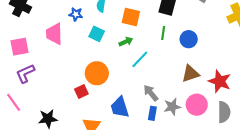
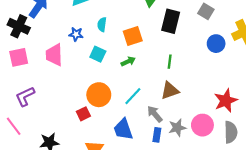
orange square: (131, 17) -> (133, 36), turned -30
green line: (163, 33) -> (170, 62), moved
blue circle: (189, 39) -> (216, 44), moved
pink square: (19, 47) -> (19, 57), moved
cyan line: (140, 59) -> (133, 96), moved
brown triangle: (190, 74) -> (170, 91), moved
red star: (220, 81) -> (226, 101), turned 30

